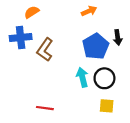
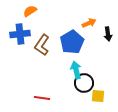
orange arrow: (89, 11) -> (89, 23), moved
blue pentagon: (96, 46) -> (72, 42), moved
black circle: (104, 78) -> (84, 83), moved

